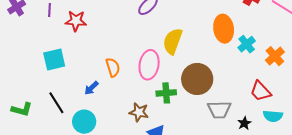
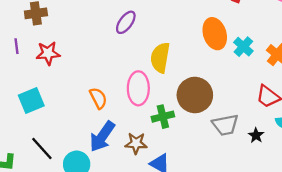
blue arrow: (91, 88) -> (102, 136), moved, size x1.8

